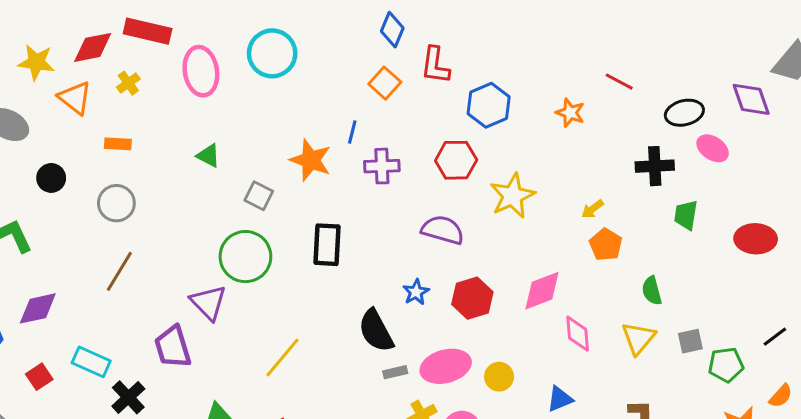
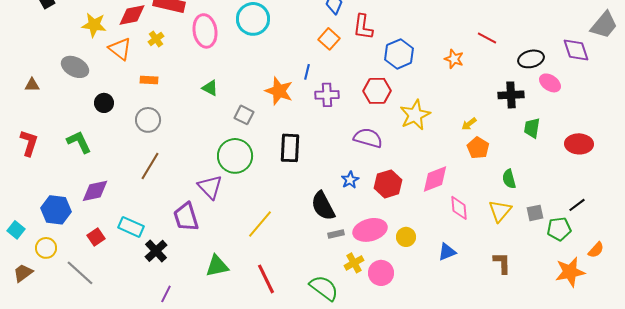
black line: (775, 337) -> (577, 205), moved

